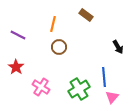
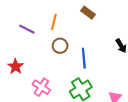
purple line: (18, 35) -> (27, 29), moved
blue line: (104, 77) -> (84, 58), moved

